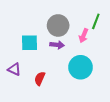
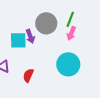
green line: (96, 21) -> (70, 19), moved
purple arrow: (57, 45) -> (30, 36), moved, turned 64

